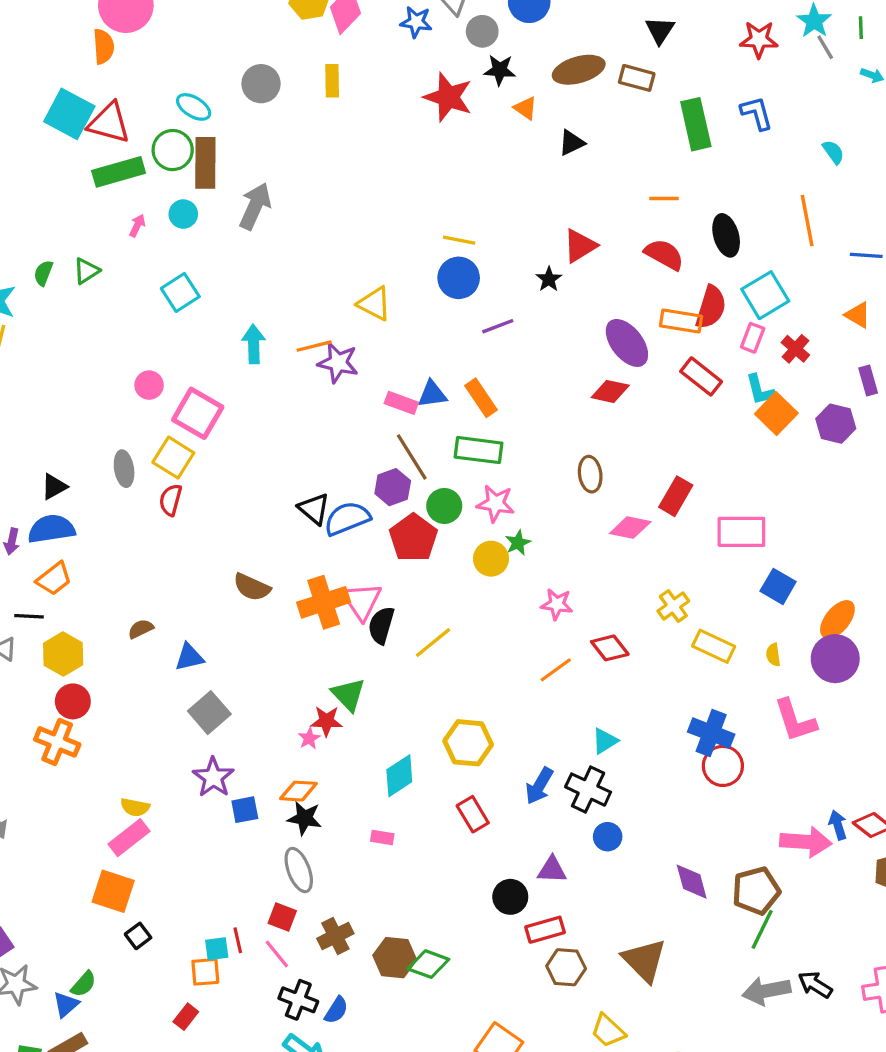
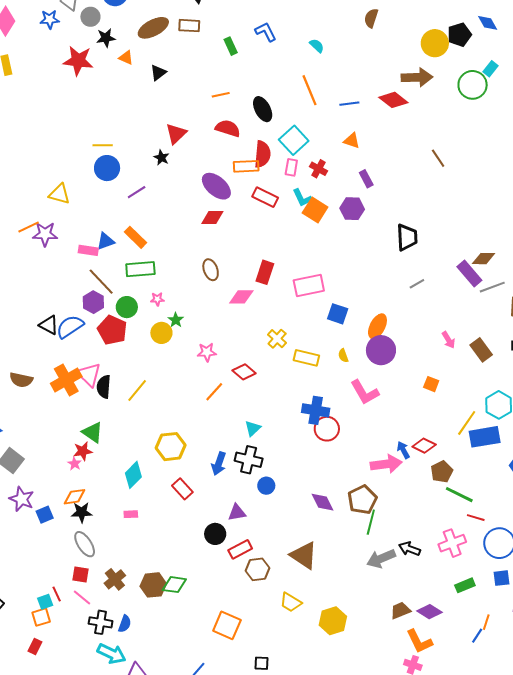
green rectangle: (696, 124) -> (231, 46), size x0.6
pink star: (496, 503) -> (157, 299), size x0.6

